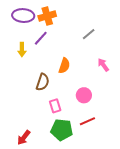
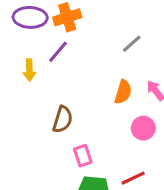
orange semicircle: (64, 66) -> (123, 92), moved
pink circle: (84, 95) -> (143, 128), moved

